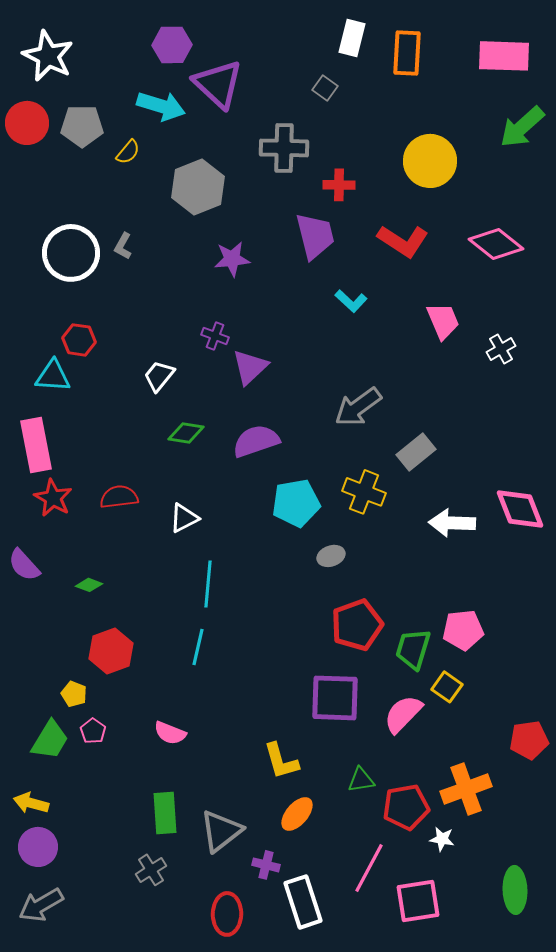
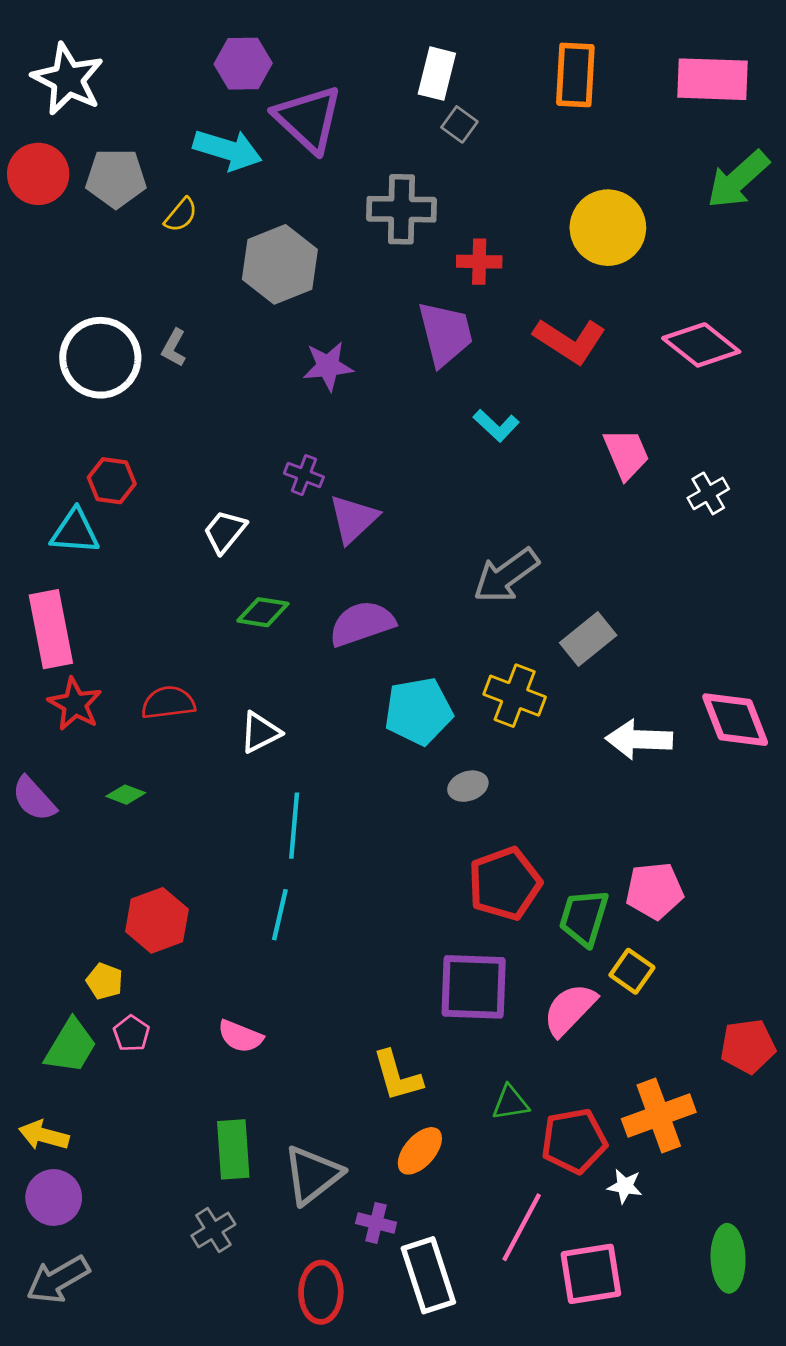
white rectangle: (352, 38) -> (437, 74), moved
green diamond: (89, 585) -> (126, 795), moved

